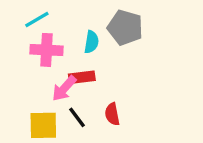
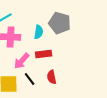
red rectangle: (82, 77) -> (44, 54), moved

